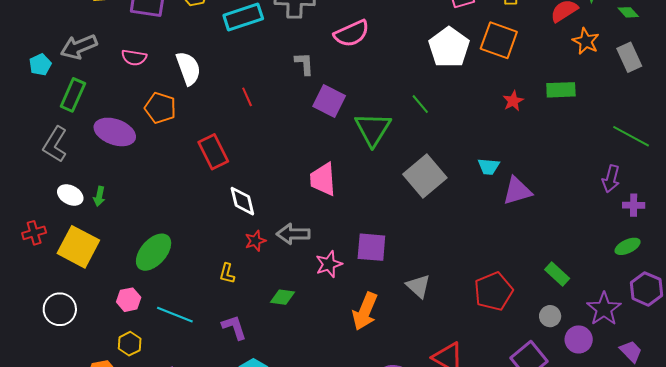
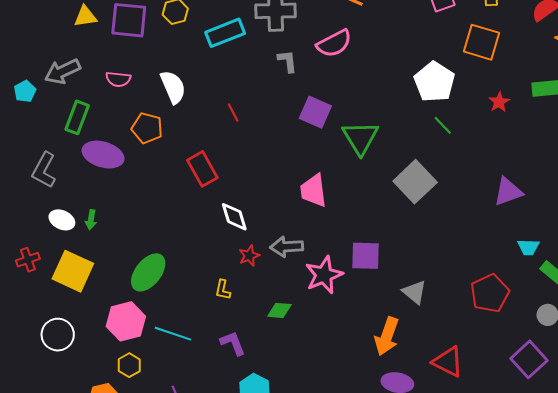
white pentagon: (449, 47) -> (434, 82), moved
gray L-shape: (304, 64) -> (287, 61), moved
green rectangle: (73, 95) -> (77, 117), moved
green line: (420, 104) -> (443, 125), moved
cyan trapezoid: (489, 166) -> (528, 247), moved
pink star: (329, 264) -> (324, 275), size x1.4
pink hexagon: (129, 300) -> (126, 321), size x1.6
orange arrow: (365, 311) -> (387, 336), moved

